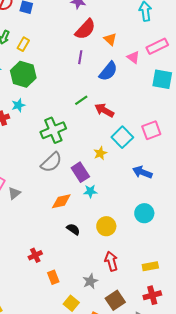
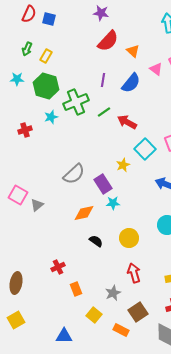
purple line: (80, 57) -> (103, 80), moved
cyan star: (18, 105) -> (51, 117), moved
green cross: (53, 130) -> (76, 102), moved

